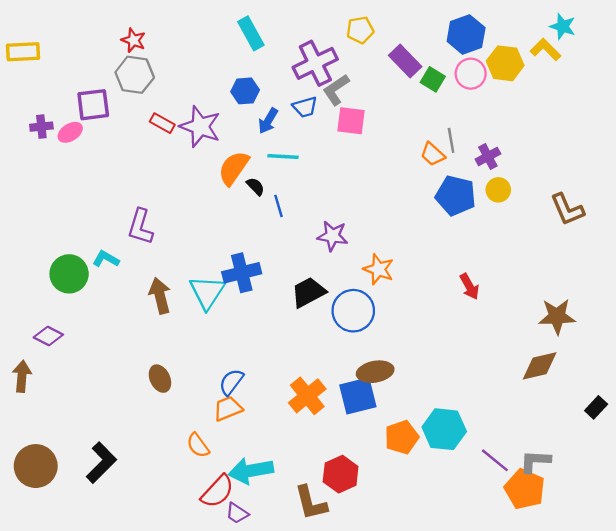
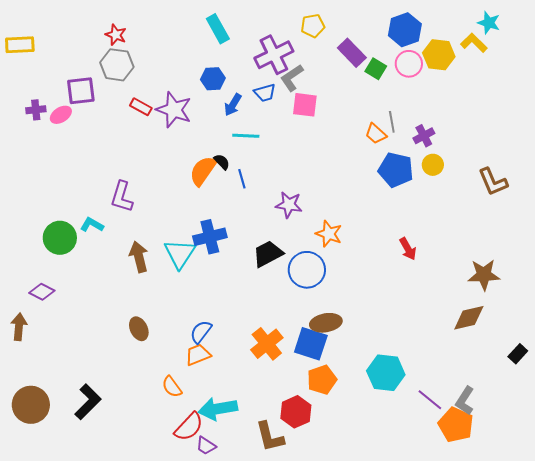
orange semicircle: (234, 168) -> (203, 171), moved
blue square: (358, 396) -> (311, 344), turned 32
orange pentagon: (402, 437) -> (322, 380), moved
gray L-shape: (535, 461) -> (465, 401), turned -60

